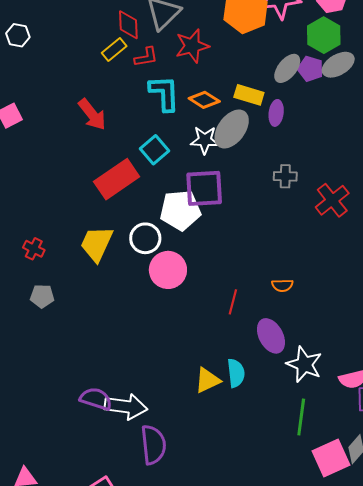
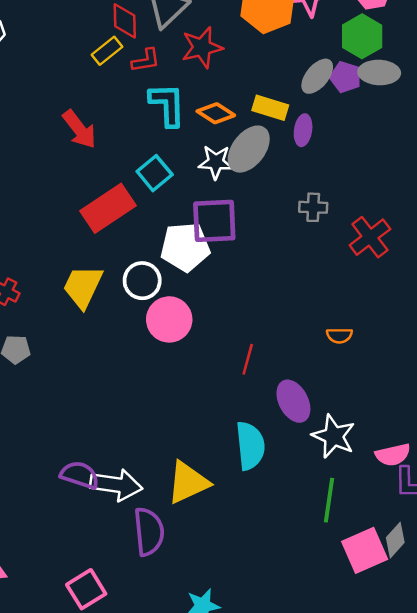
gray ellipse: (338, 65) -> (379, 72), turned 32
orange semicircle: (282, 285) -> (339, 335), moved
cyan semicircle: (236, 373) -> (250, 446), size x1.4
yellow triangle: (207, 380) -> (188, 483), moved, size x1.4

